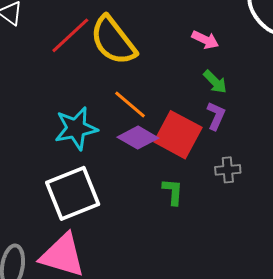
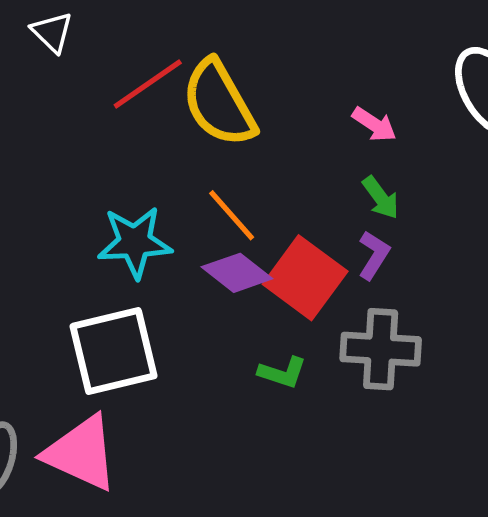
gray cross: (228, 170) -> (381, 349), size x1.8
green L-shape: (173, 192) -> (282, 373), turned 96

